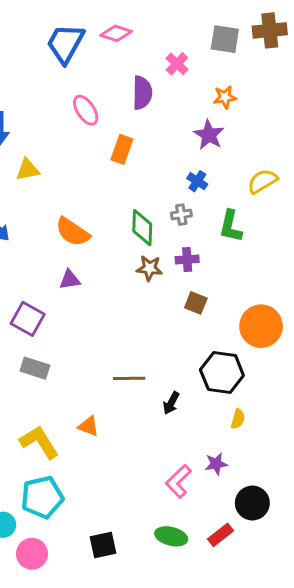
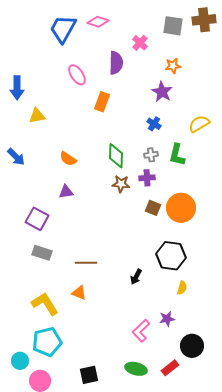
gray cross: (181, 215) -> (151, 155), moved
orange semicircle: (73, 232) -> (68, 159), size x0.7
orange circle: (261, 326) -> (181, 208), moved
brown line: (129, 378) -> (86, 263), moved

